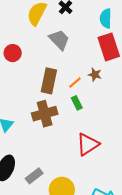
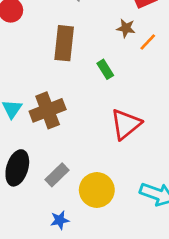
orange line: (75, 83) -> (148, 42), moved
brown cross: (45, 114) -> (48, 110), moved

